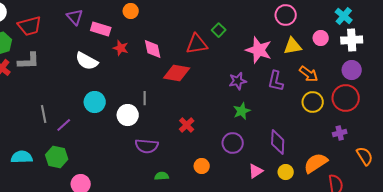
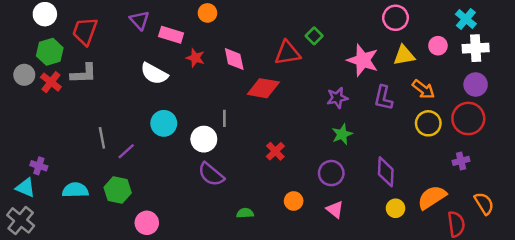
red trapezoid: (30, 26) -> (85, 31), turned 125
purple semicircle: (147, 146) -> (211, 174), moved, turned 35
orange semicircle: (365, 156) -> (484, 203), moved
pink triangle: (256, 171) -> (335, 209), moved, turned -49

